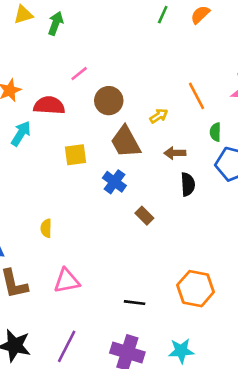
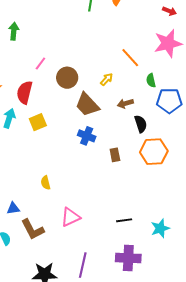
red semicircle: (49, 105) -> (25, 92), turned -65
yellow square: (75, 155) -> (38, 122), moved
brown rectangle: (144, 216) -> (115, 155), turned 48
orange hexagon: (196, 289) -> (154, 152), moved
cyan star: (181, 351) -> (160, 228), moved

